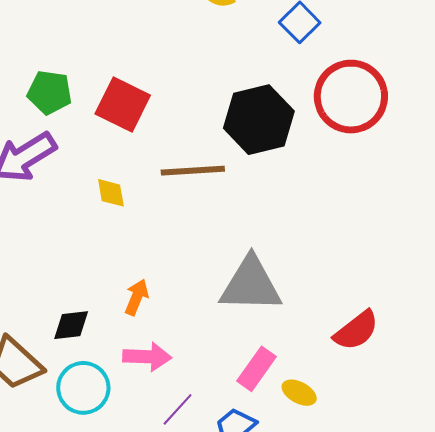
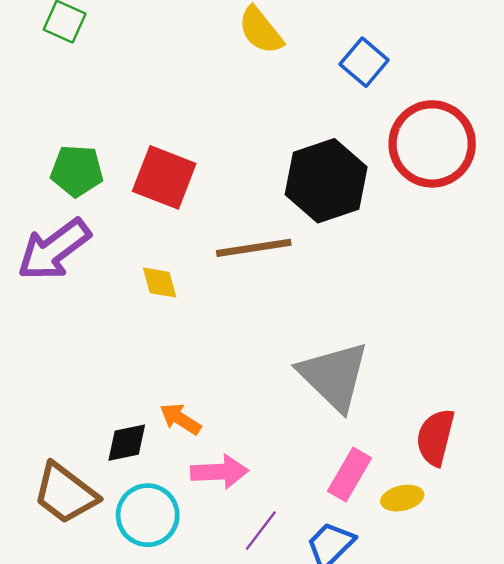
gray triangle: (251, 285) -> (334, 376), turned 48
orange arrow: (137, 297) -> (180, 419), moved, turned -75
red semicircle: (356, 331) -> (435, 437), moved, turned 147
yellow ellipse: (299, 393) -> (402, 498), turned -36

